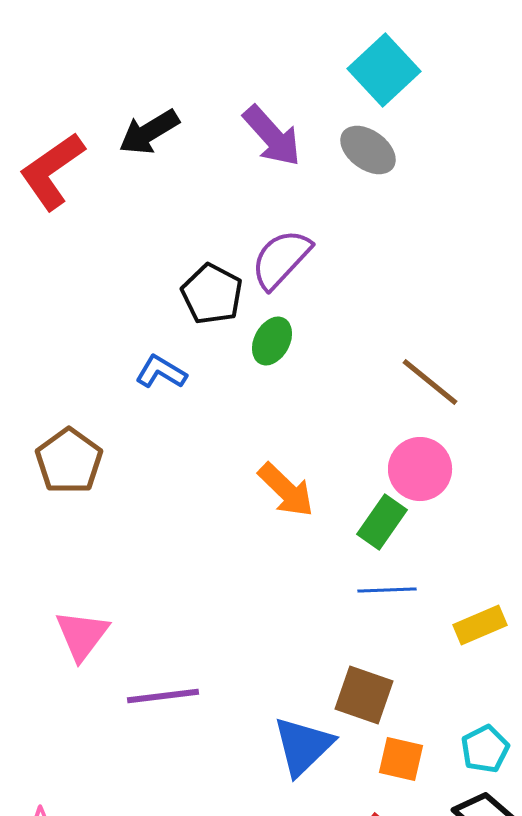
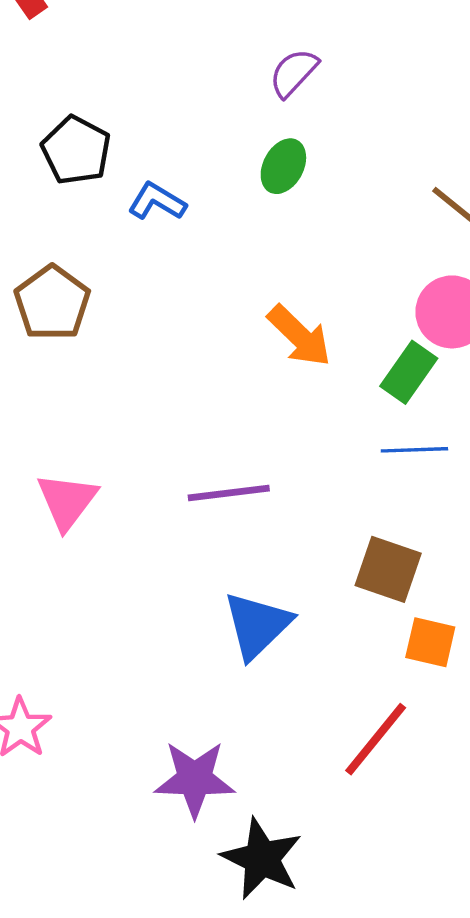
purple semicircle: (281, 259) -> (294, 73), size x0.7
black pentagon: (212, 294) -> (76, 150), moved
purple line: (163, 696) -> (229, 493), moved
blue triangle: (303, 746) -> (257, 625), moved

